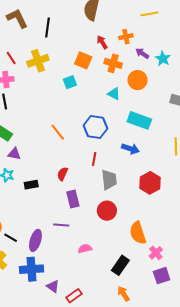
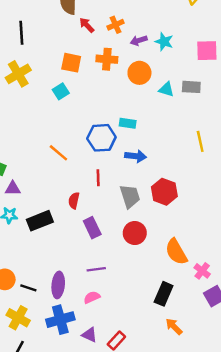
red arrow: (102, 42) -> (87, 25), moved
purple arrow: (142, 53) -> (139, 40), turned -40
cyan triangle: (114, 94) -> (166, 89), moved
cyan rectangle: (139, 120) -> (128, 123), moved, size x0.6
blue arrow: (130, 149) -> (136, 156), moved
red line: (94, 159) -> (98, 178), moved
red hexagon: (150, 183) -> (164, 192), moved
black rectangle: (31, 185) -> (40, 221), size x1.5
purple line: (61, 225) -> (96, 269), moved
pink semicircle: (85, 249) -> (92, 297), moved

